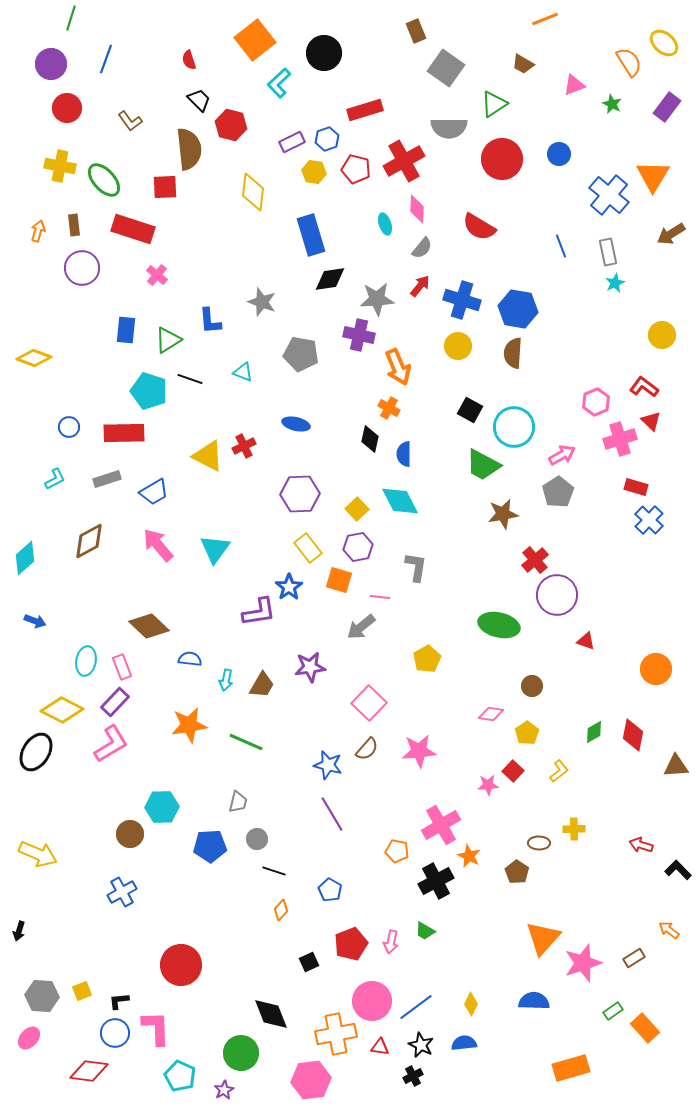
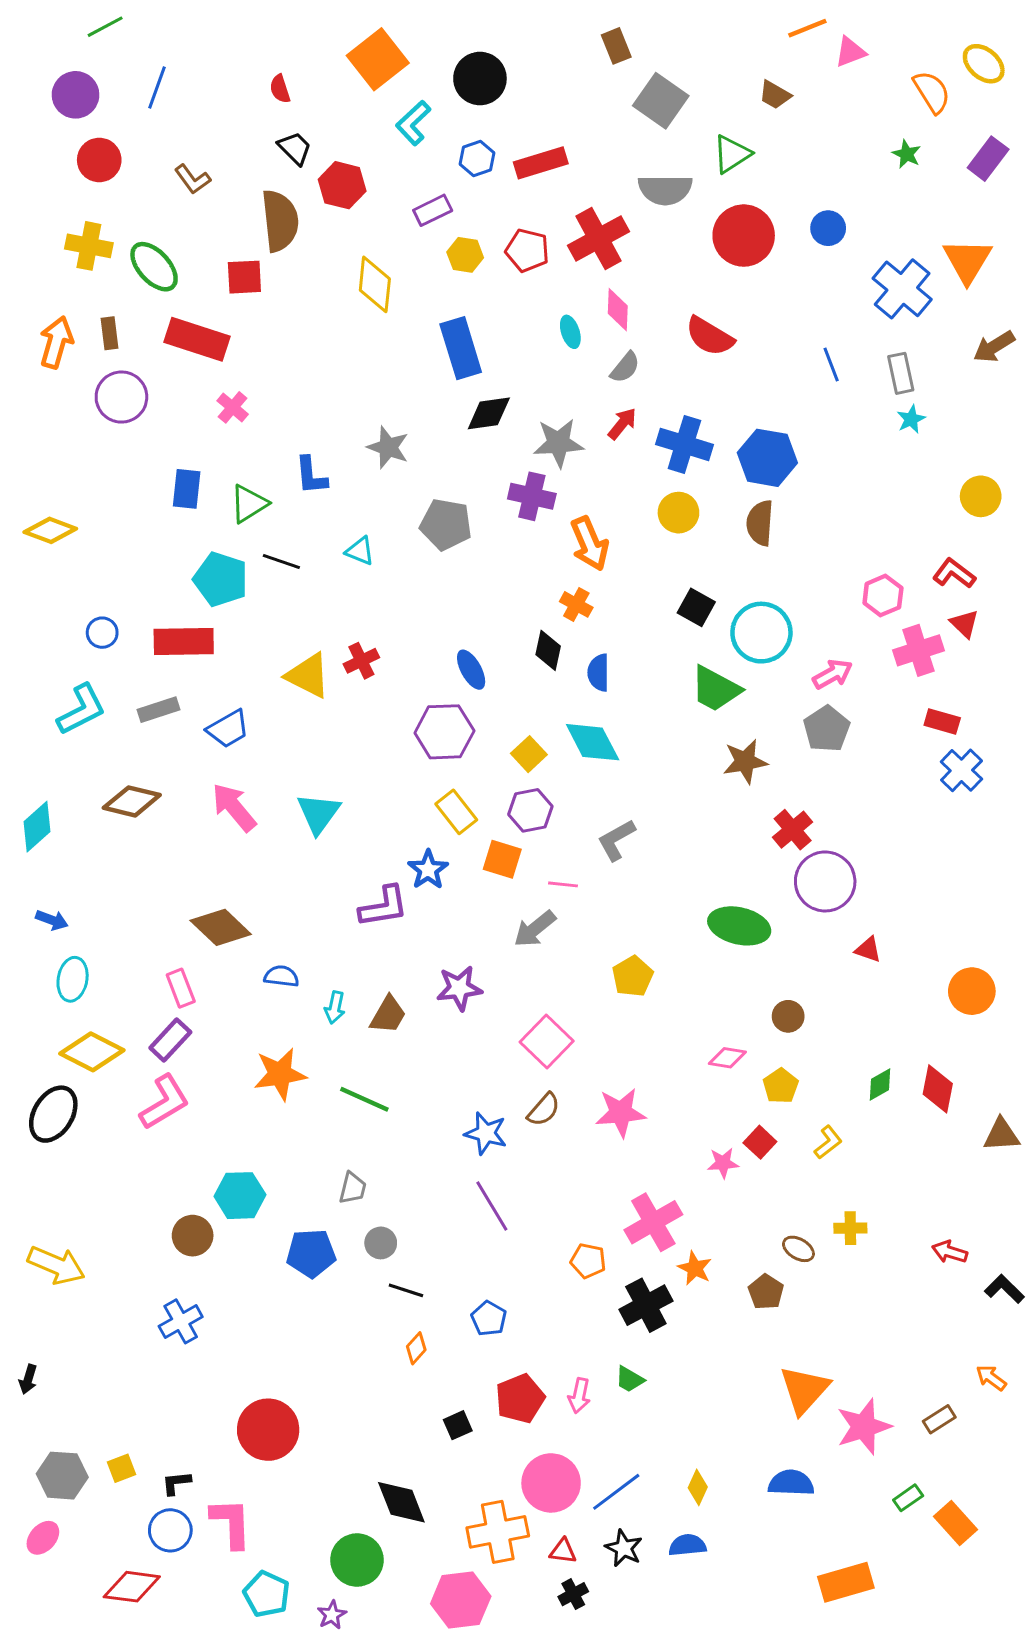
green line: (71, 18) -> (105, 27), turned 45
pink triangle: (574, 85) -> (850, 52), moved
blue hexagon: (327, 139) -> (477, 159), moved
orange arrow: (38, 231) -> (56, 342), size x1.6
blue ellipse: (296, 424) -> (471, 670), moved, turned 48
cyan L-shape: (55, 479) -> (81, 710), size x1.6
brown diamond: (89, 541) -> (132, 801), turned 42
gray L-shape: (416, 567) -> (616, 840), turned -128
cyan ellipse: (86, 661) -> (73, 979), moved
brown ellipse: (539, 843) -> (798, 1249), turned 30
black cross: (413, 1076) -> (573, 1594), moved

